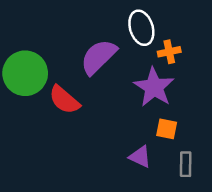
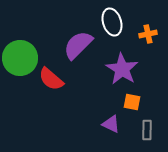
orange cross: (169, 52) -> (148, 34), moved

